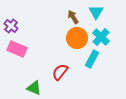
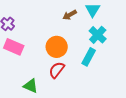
brown arrow: (73, 17) -> (70, 15), turned -88
orange circle: (77, 38) -> (57, 47), moved

